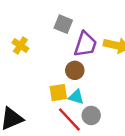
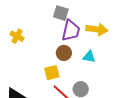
gray square: (63, 24) -> (61, 13), moved
cyan triangle: (76, 97) -> (89, 57), moved

